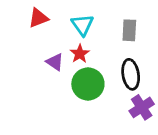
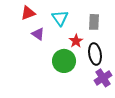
red star: (80, 54) -> (76, 41), moved
purple triangle: (55, 62) -> (38, 34), moved

